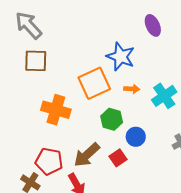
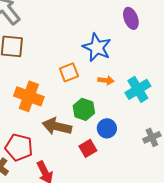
orange square: (94, 83) -> (69, 72), size x0.6
brown arrow: (87, 155) -> (57, 126), moved, turned 52

